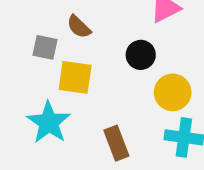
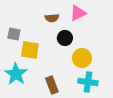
brown semicircle: (79, 27) -> (52, 18), moved, turned -48

